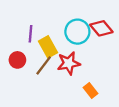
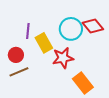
brown line: (44, 65) -> (19, 72), moved, turned 30
orange rectangle: (90, 90) -> (83, 83), size x1.5

